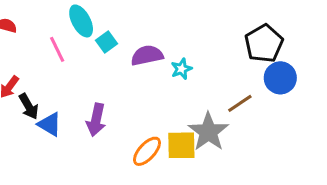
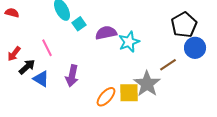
pink line: (57, 49) -> (47, 48), moved
cyan star: (181, 69) -> (129, 42), size x1.5
black arrow: (29, 106) -> (27, 67), turned -102

